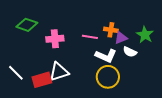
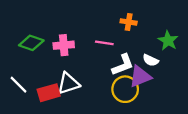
green diamond: (27, 25) -> (31, 43), moved
orange cross: (111, 30) -> (129, 22), moved
purple triangle: (121, 38) -> (140, 76), moved, size x1.5
white L-shape: (106, 56) -> (123, 65), turned -45

